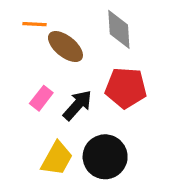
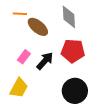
black circle: (105, 157) -> (75, 91), moved
yellow trapezoid: (57, 159) -> (19, 88), moved

